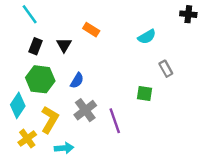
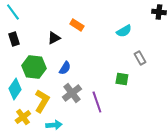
cyan line: (30, 14) -> (13, 12), moved
black triangle: (64, 45) -> (54, 38), turned 32
black rectangle: (36, 46) -> (14, 39), moved, turned -40

